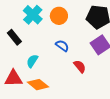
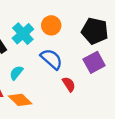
cyan cross: (33, 15) -> (23, 34), moved
blue semicircle: (62, 46) -> (51, 59), size x1.5

